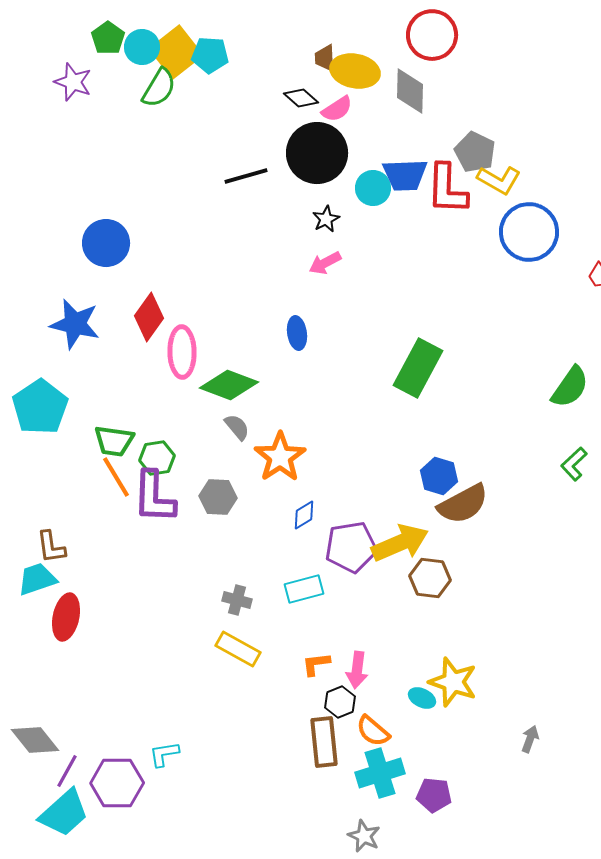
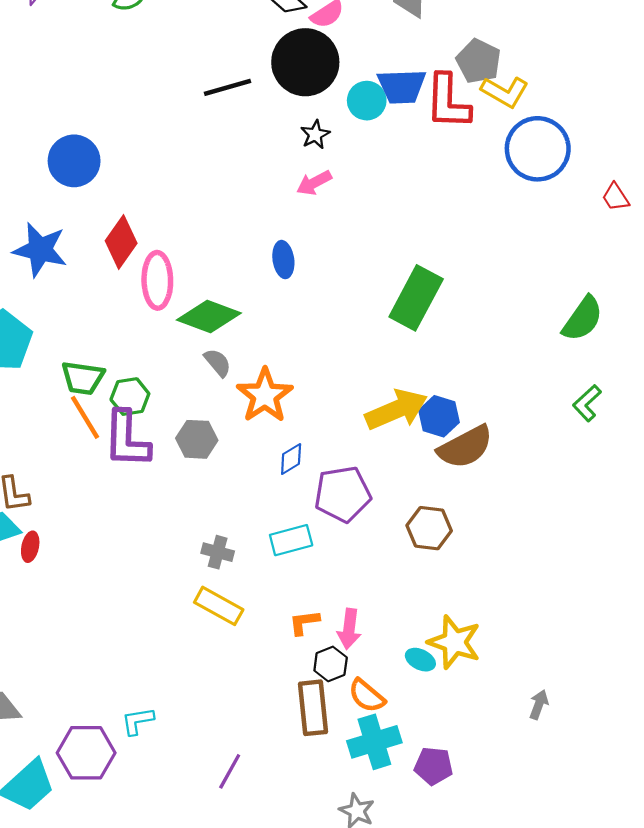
yellow arrow: (400, 543) -> (396, 410), moved
red ellipse: (66, 617) -> (30, 547), moved, size x0.6
purple line: (67, 771) -> (230, 771), moved

